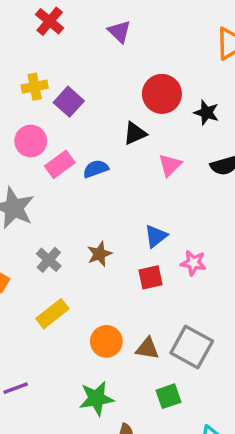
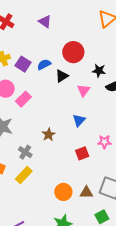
black star: (206, 113) -> (99, 71), moved
blue semicircle: (96, 169) -> (44, 65), moved
blue triangle: (156, 236) -> (79, 120), moved
brown star: (99, 254) -> (49, 135), moved
yellow rectangle: (52, 314) -> (24, 175), moved

